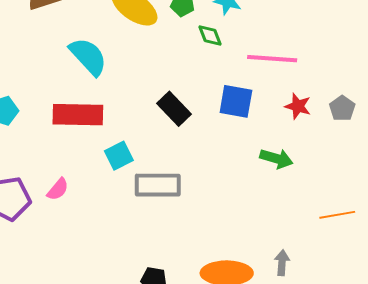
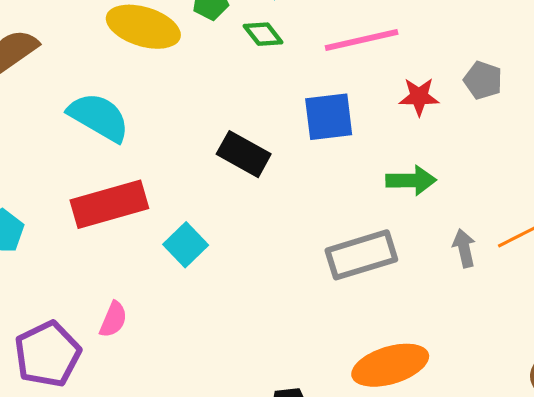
gray rectangle: (158, 185) -> (361, 255), moved
gray arrow: (282, 263) -> (464, 248), moved

